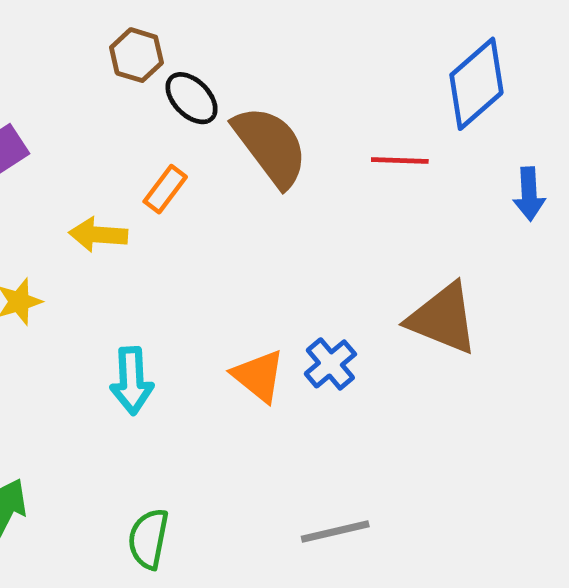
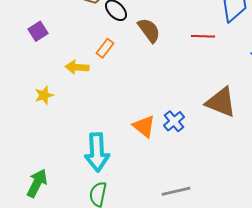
brown semicircle: (271, 146) -> (149, 30), size x0.7
cyan arrow: (132, 381) -> (97, 152), moved, size x1.4

